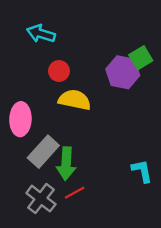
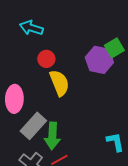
yellow semicircle: (75, 100) -> (59, 83), turned 56

